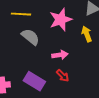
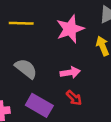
gray semicircle: (30, 37) -> (26, 69), moved

